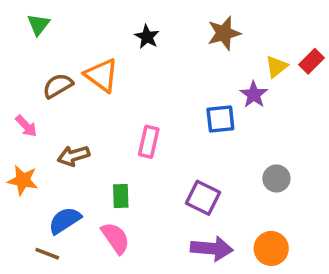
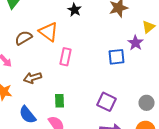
pink rectangle: (149, 142) -> (66, 57), moved
gray circle: (276, 178) -> (146, 103), moved
blue semicircle: (65, 220) -> (28, 115), turned -96

